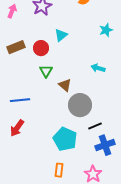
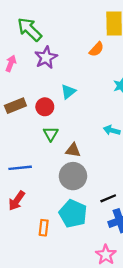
brown triangle: (65, 85) -> (73, 150), turned -32
gray circle: (80, 105) -> (73, 176), moved
orange rectangle: (59, 170) -> (44, 228), moved

